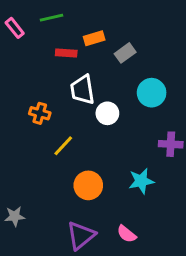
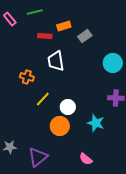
cyan circle: (152, 93) -> (113, 63), moved
white circle: (107, 113) -> (68, 107), moved
cyan star: (141, 181) -> (96, 123), turned 30
purple triangle: (81, 235) -> (38, 157), moved

